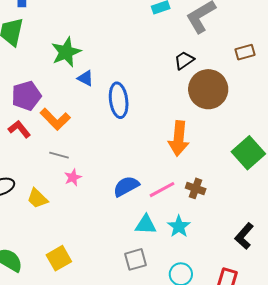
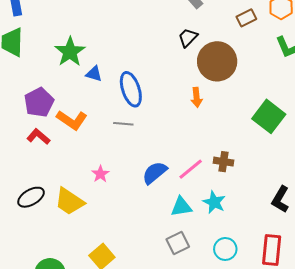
orange arrow: (179, 138) -> (197, 97), moved, size x0.6
gray line: (59, 155) -> (123, 124), moved
yellow trapezoid: (37, 198) -> (69, 202), size x1.4

